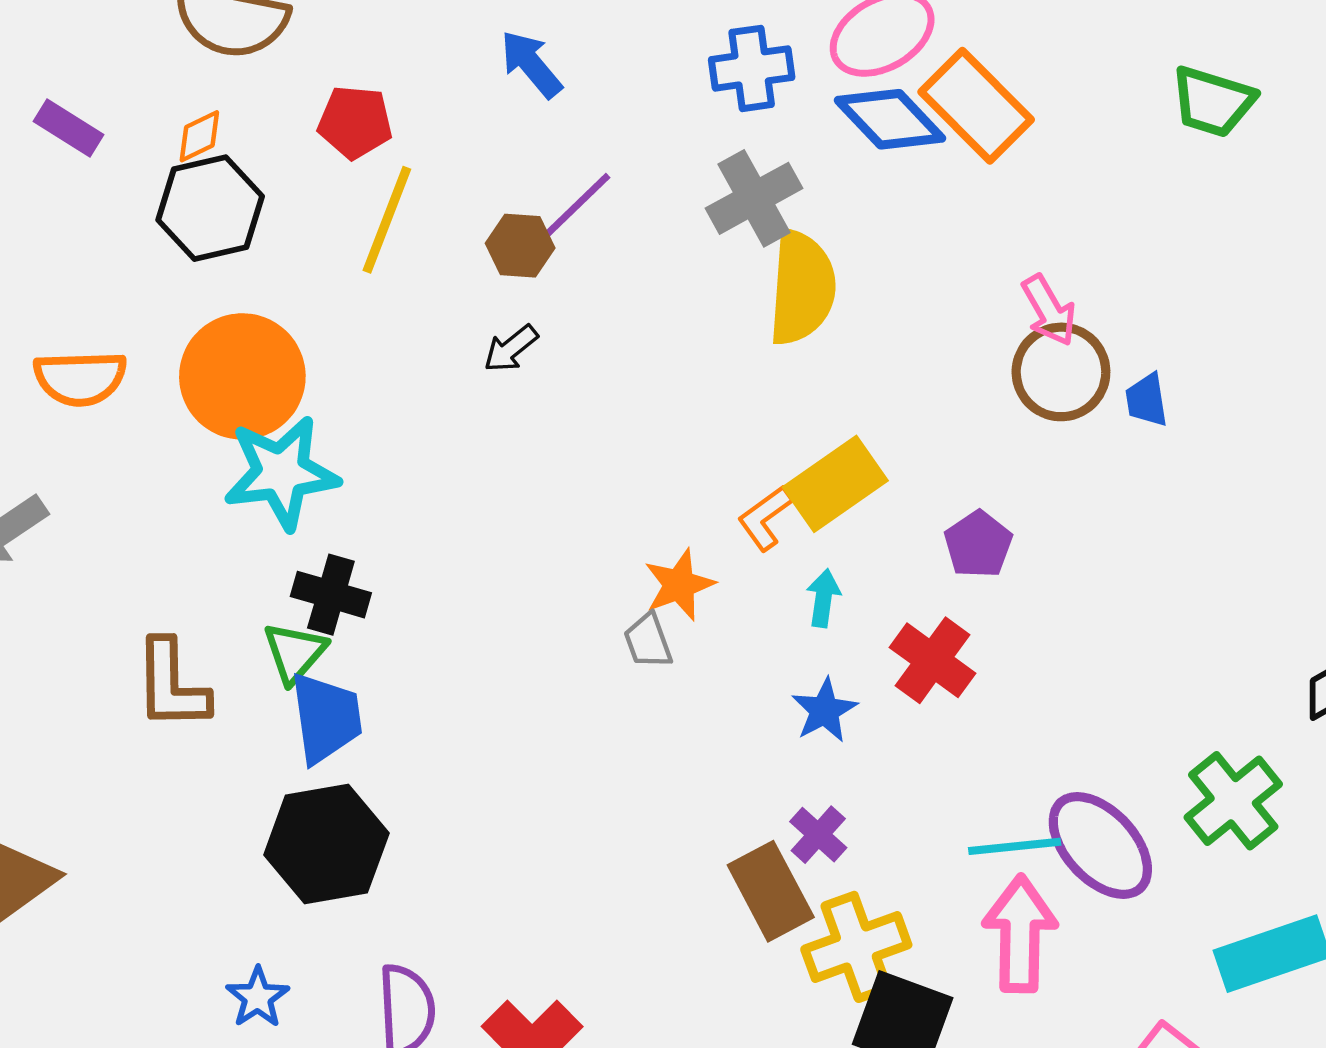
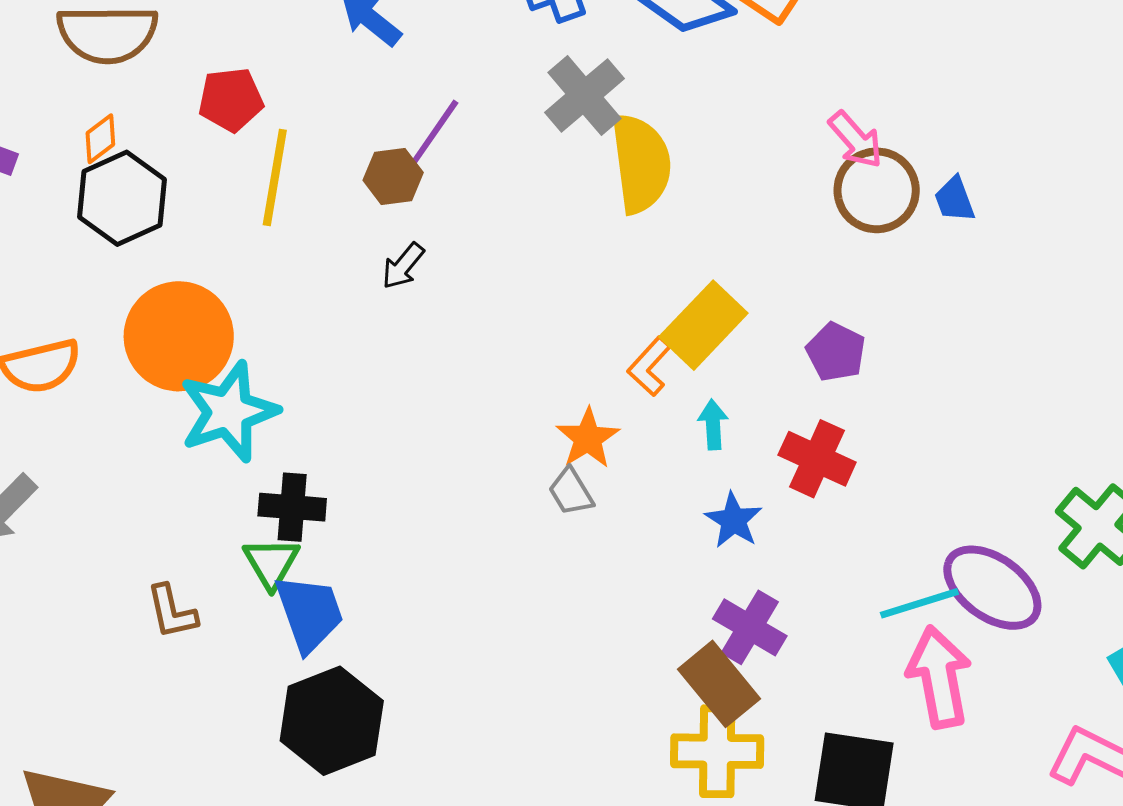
brown L-shape: (172, 685) -> (172, 612), size x0.7
purple cross: (818, 835) -> (750, 627), size x1.4
yellow cross: (856, 947) -> (717, 751), moved, turned 32

